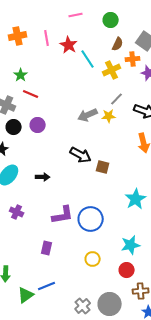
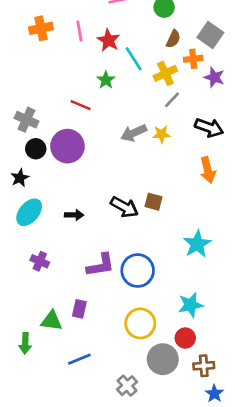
green star: (21, 75) -> (106, 80), moved
red line: (31, 94) -> (81, 105), moved
gray line: (117, 99) -> (172, 100), moved
purple circle: (38, 125) -> (67, 146), size x1.6
black arrow: (81, 155) -> (124, 207), moved
yellow circle: (93, 259) -> (140, 323), size x1.5
green triangle: (26, 295) -> (52, 321), moved, turned 42
gray circle: (110, 304) -> (163, 359), moved

